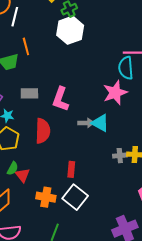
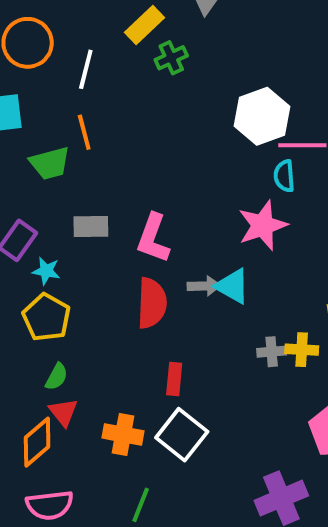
white line: (15, 17) -> (86, 69), moved
white hexagon: (70, 30) -> (262, 116), moved
cyan semicircle: (126, 68) -> (284, 176), size x0.7
red semicircle: (43, 131) -> (152, 303), moved
red triangle: (23, 175) -> (63, 412), moved

